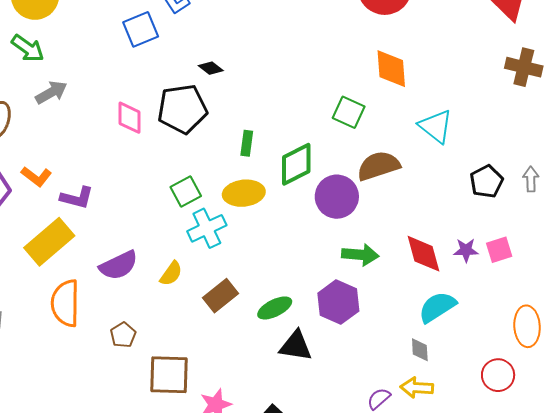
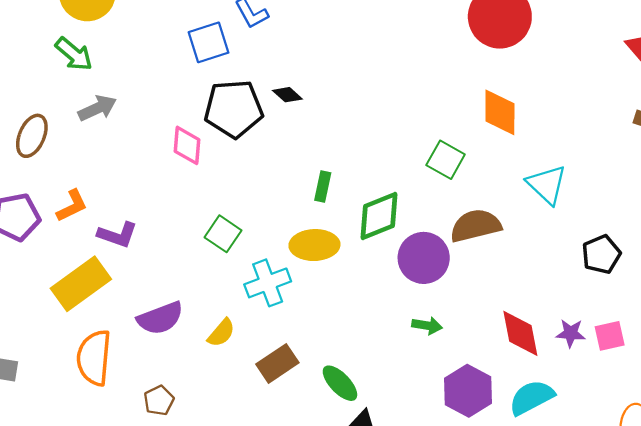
black pentagon: (182, 109) -> (234, 109), moved
orange L-shape: (36, 176) -> (72, 206), turned -68
green square: (186, 191) -> (223, 234), moved, turned -32
green arrow: (360, 255) -> (427, 325), moved, size x0.7
purple hexagon: (338, 302) -> (468, 391), moved
green ellipse: (275, 308) -> (340, 383), turned 68

